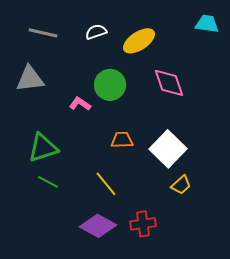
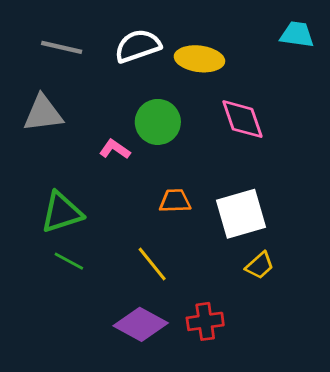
white semicircle: (96, 32) -> (138, 46), size x1.5
yellow ellipse: (139, 41) -> (199, 59), turned 40
white square: (168, 149) -> (241, 214), turned 30

